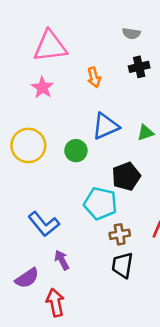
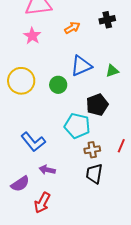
orange arrow: (94, 77) -> (72, 28), turned -105
purple arrow: (62, 260) -> (47, 170), turned -49
red arrow: (55, 303) -> (42, 203), turned -140

